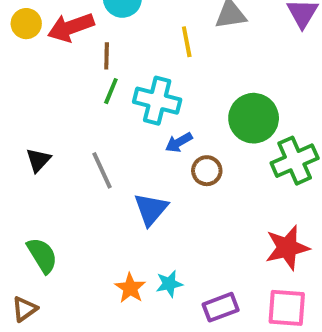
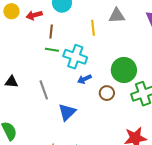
red arrow: (71, 27) -> (34, 15), size x0.7
green line: (111, 91) -> (52, 50), turned 72
black triangle: (38, 160) -> (12, 82), turned 48
brown circle: (207, 171) -> (107, 93), moved

